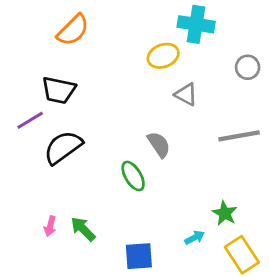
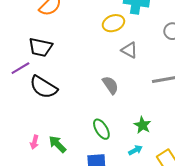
black semicircle: (63, 147) -> (43, 87), turned -112
green ellipse: (133, 176) -> (101, 129), moved
green star: (225, 213) -> (142, 125), moved

